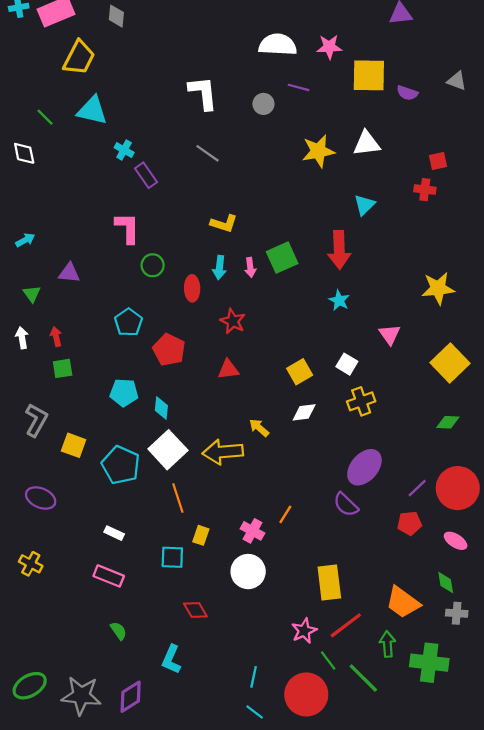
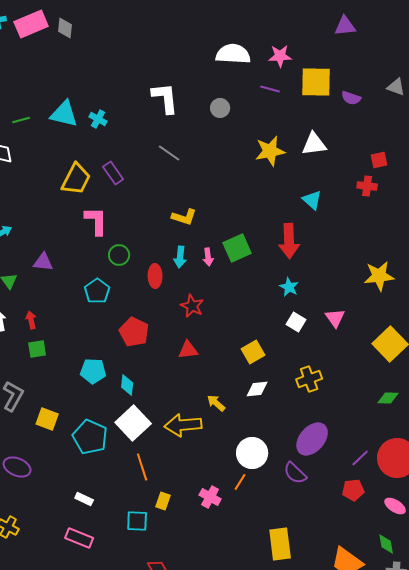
gray diamond: (116, 16) -> (65, 28), moved
yellow trapezoid: (79, 58) -> (76, 179), moved
purple line: (299, 87) -> (270, 89), moved
green line: (45, 117) -> (21, 120), turned -60
cyan cross: (124, 150) -> (98, 119), moved
cyan triangle: (364, 205) -> (312, 200), turned -35
cyan pentagon: (128, 322) -> (97, 291), moved
white square: (347, 364) -> (296, 322), moved
white circle: (248, 572) -> (252, 453), moved

